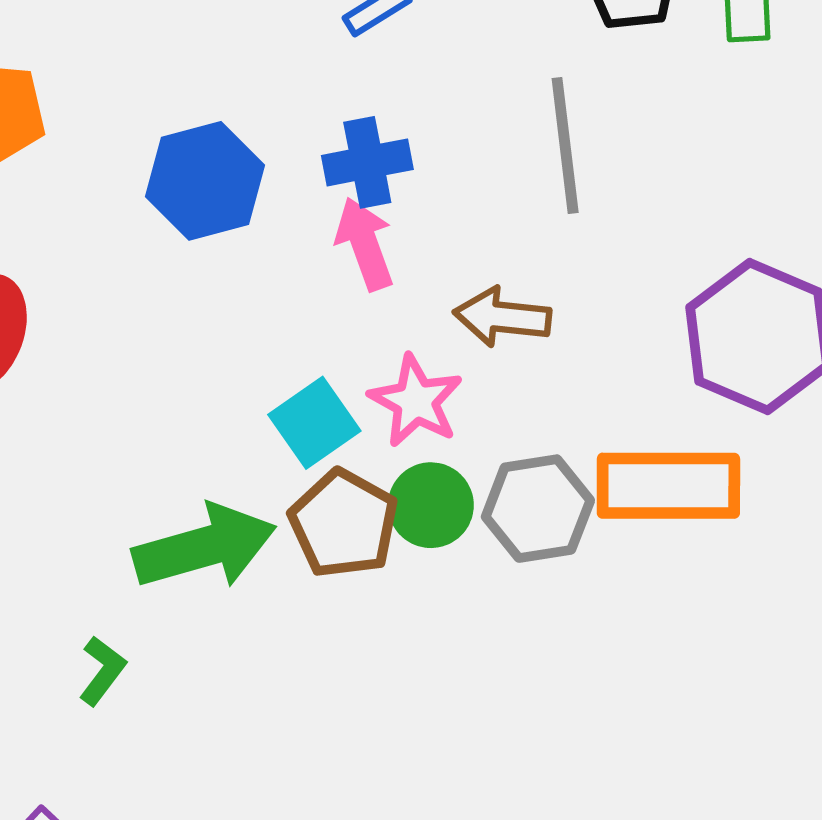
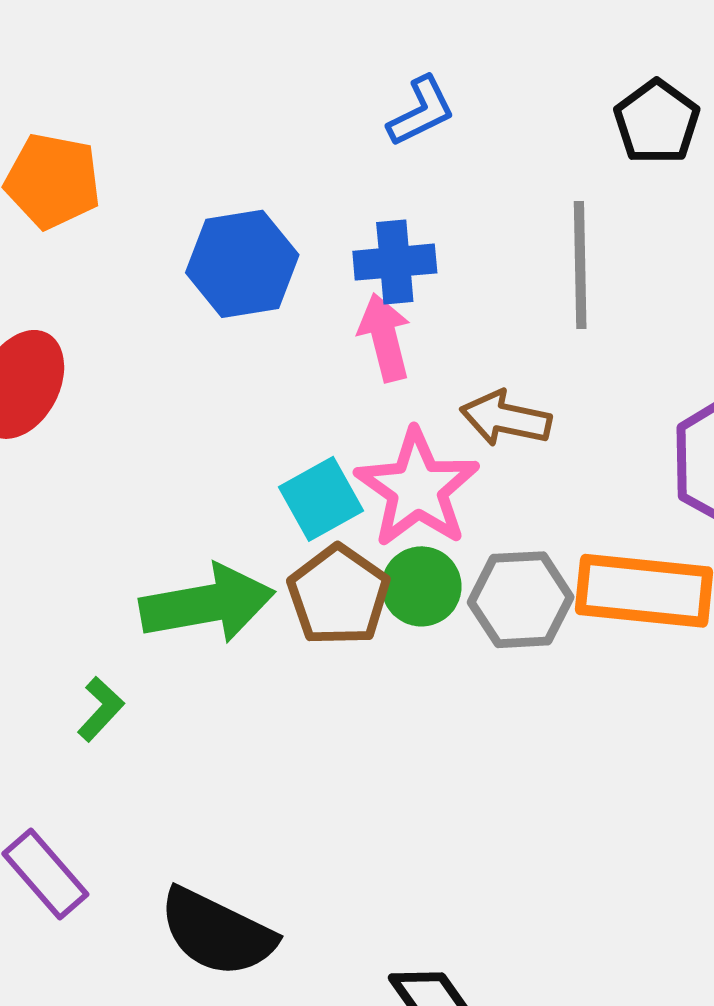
pink star: (416, 401) -> (417, 488), size x1.4

